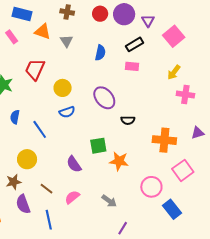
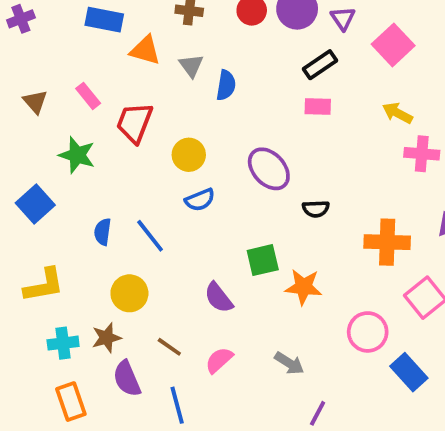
pink rectangle: (12, 37) -> (88, 96), moved
blue semicircle: (100, 53) -> (226, 85), moved
yellow arrow: (174, 72) -> (398, 113), turned 84
blue semicircle: (15, 117) -> (103, 232), moved

